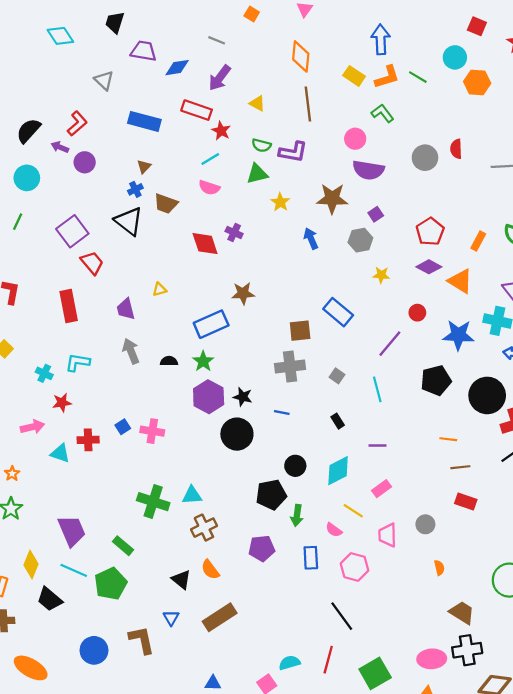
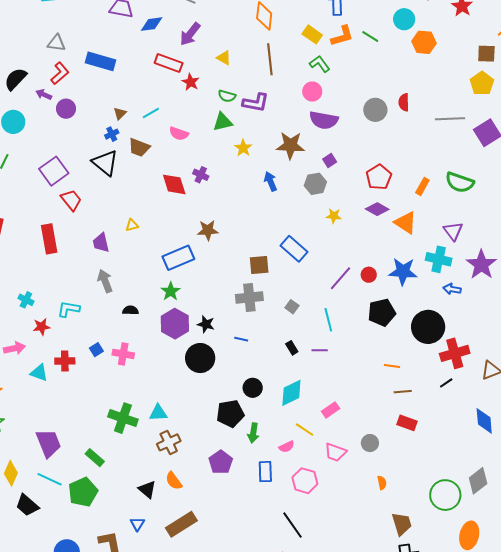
gray triangle: (104, 80) -> (56, 43), moved, turned -36
green L-shape: (382, 113) -> (320, 64), moved
blue rectangle: (144, 121) -> (101, 61), moved
cyan line: (210, 159) -> (151, 113), moved
red circle: (417, 313) -> (369, 275), moved
black semicircle: (169, 361) -> (131, 310), moved
cyan L-shape: (78, 362) -> (69, 309), moved
purple line: (377, 446) -> (320, 350), moved
pink semicircle: (334, 530) -> (287, 447), turned -63
pink trapezoid: (388, 535) -> (335, 452), turned -70
purple pentagon: (262, 548) -> (221, 462), turned -30
brown trapezoid: (462, 613) -> (402, 524), turned 40

